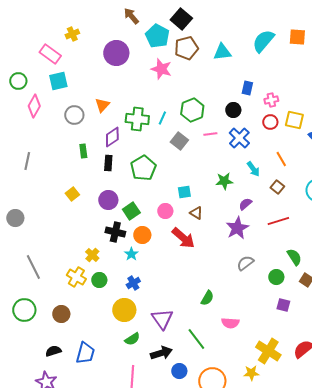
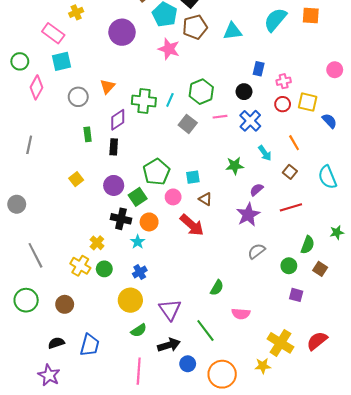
green pentagon: (143, 168) -> (156, 172), moved
green semicircle: (294, 257) -> (308, 245), turned 54

